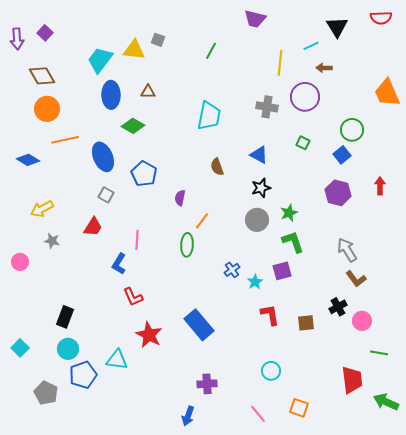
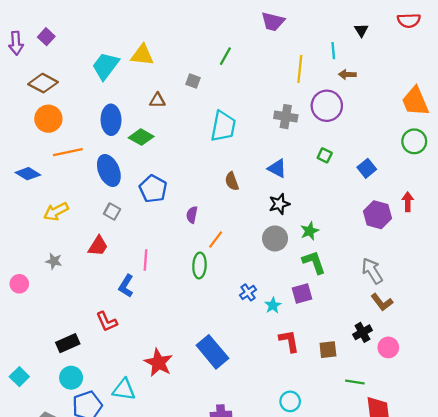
black triangle: (337, 27) -> (361, 30), size x0.6
gray square: (158, 40) -> (193, 81), moved
cyan line: (311, 46) -> (333, 51), turned -70
brown diamond: (42, 76) -> (43, 83), turned -32
blue ellipse: (111, 95) -> (111, 120), moved
green circle: (352, 130) -> (414, 141), moved
purple hexagon: (338, 193) -> (378, 215), moved
yellow arrow: (42, 209) -> (56, 211), moved
red L-shape: (133, 297) -> (107, 322), moved
black rectangle: (65, 317) -> (68, 343), turned 45
green line: (379, 353) -> (355, 382), moved

